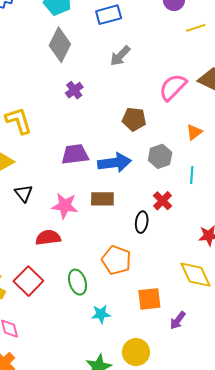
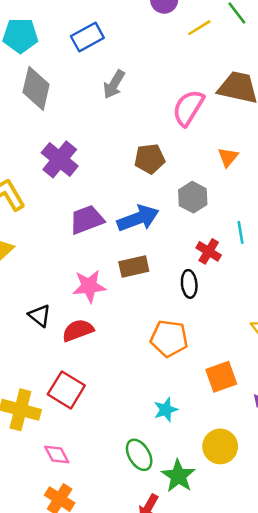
purple cross: (74, 90) -> (60, 159), moved, size x1.6
cyan line: (192, 175) -> (241, 232), moved
black triangle: (24, 193) -> (40, 316), moved
green ellipse: (78, 282) -> (139, 455), moved

